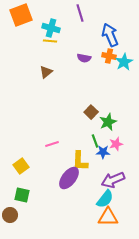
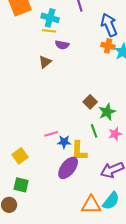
purple semicircle: (84, 58) -> (62, 45), moved
blue star: (103, 152) -> (64, 142), moved
cyan semicircle: (105, 199) -> (111, 201), moved
orange triangle: (108, 217) -> (91, 205), moved

